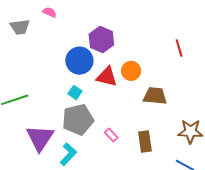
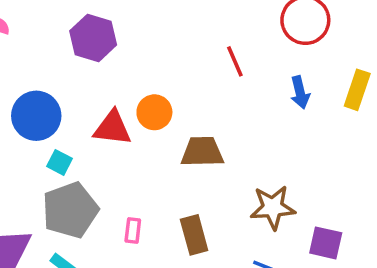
purple hexagon: (101, 40) -> (93, 38), moved
blue circle: (79, 61) -> (36, 116), moved
pink rectangle: (111, 135) -> (133, 231), turned 56

